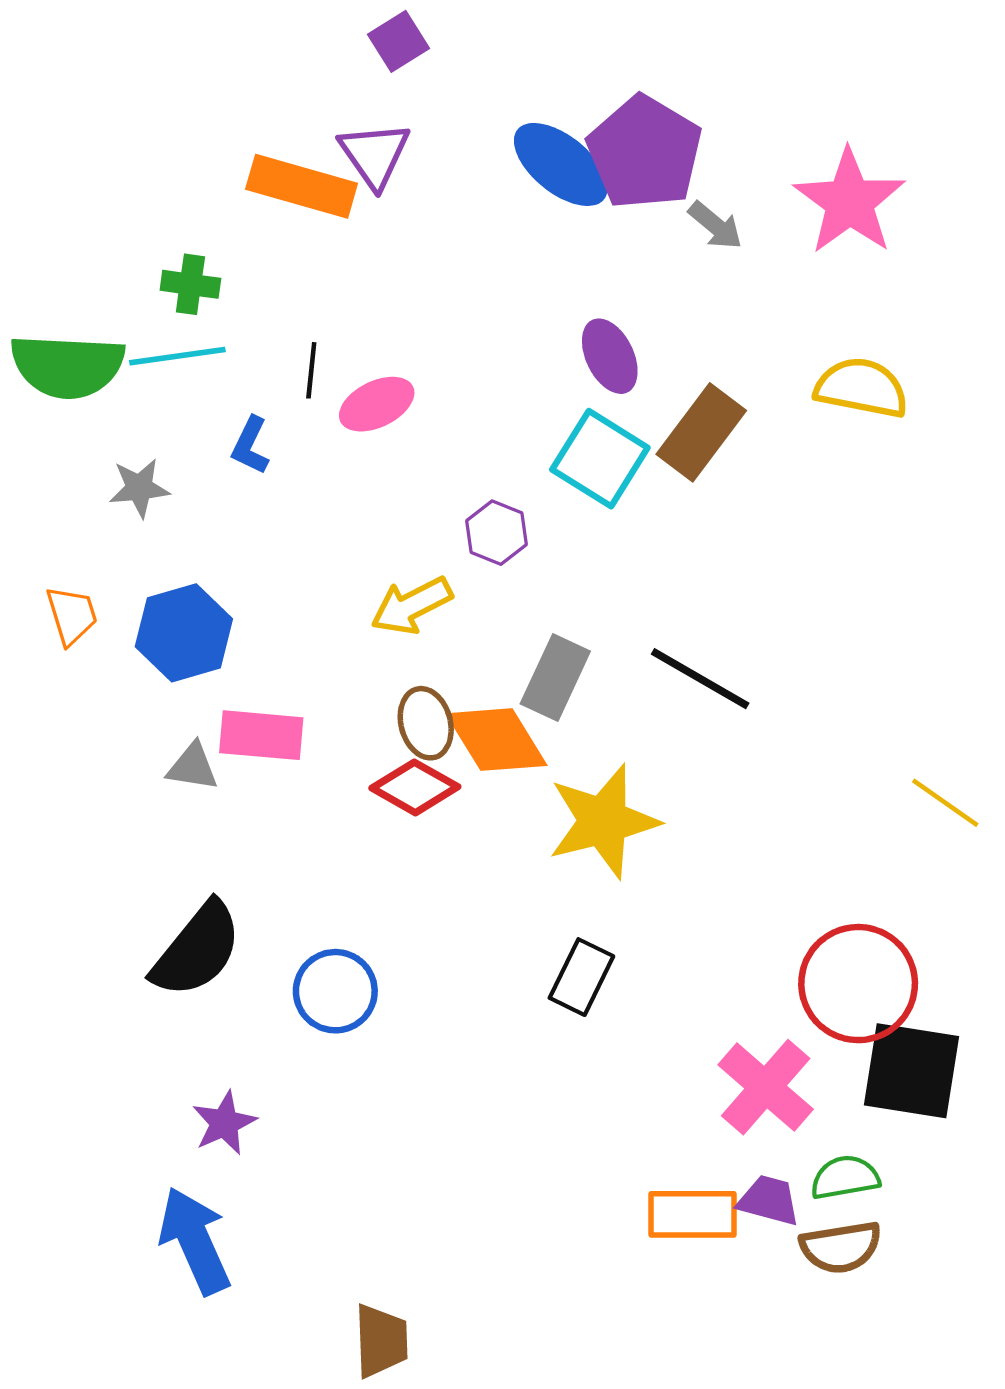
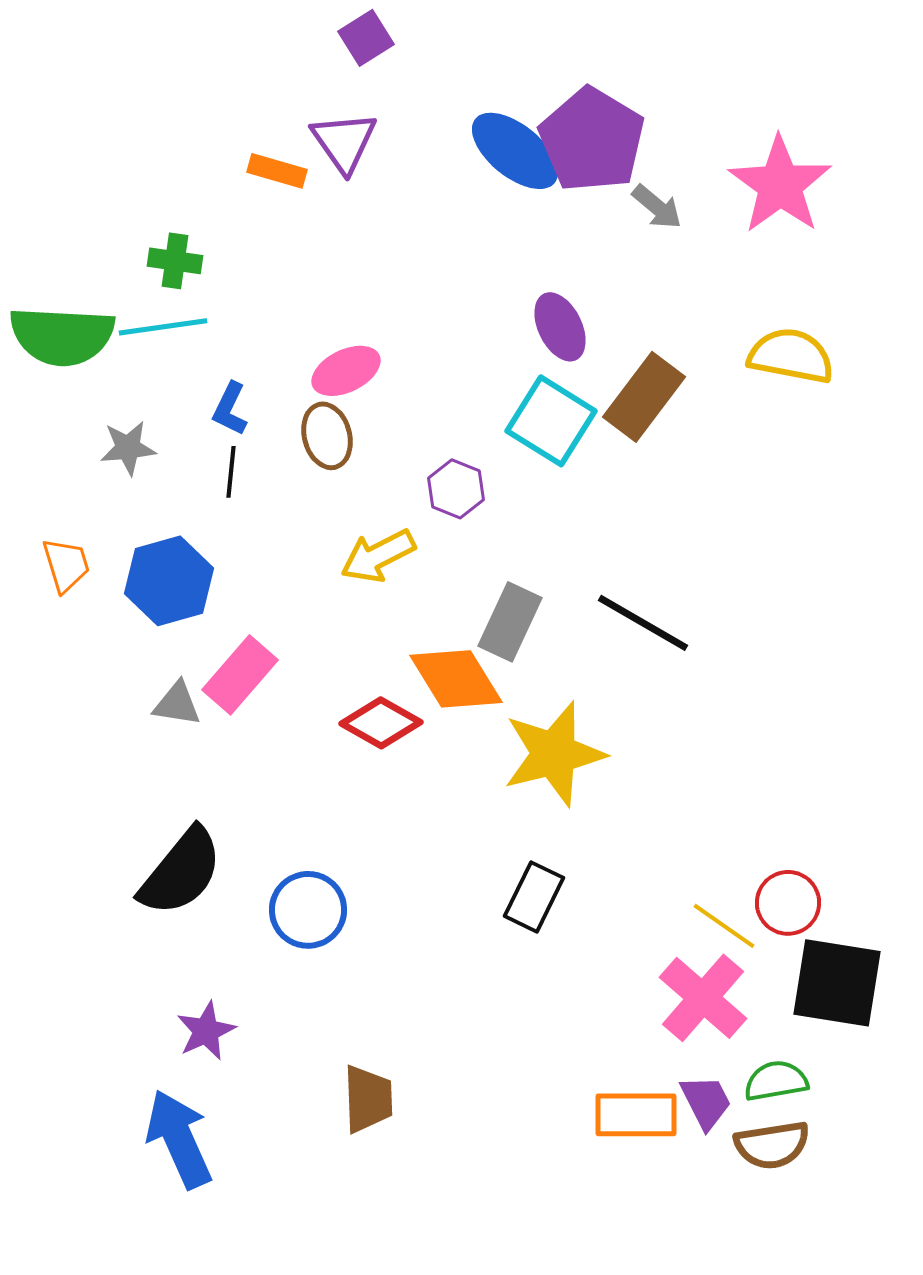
orange rectangle: (302, 186) -> (277, 171), size x0.6
black line: (311, 370) -> (231, 472), moved
brown ellipse: (426, 723) -> (327, 436), moved
pink rectangle: (261, 735) -> (240, 675), turned -54
yellow line: (945, 803) -> (724, 926), moved
red circle: (858, 984) -> (788, 903), size x0.6
purple trapezoid: (769, 1200) -> (706, 1102), turned 48
brown trapezoid: (381, 1341) -> (368, 1099), moved

